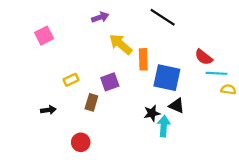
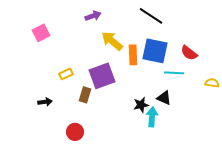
cyan line: (217, 73) -> (174, 73), moved
blue square: (167, 78) -> (155, 51), moved
purple square: (110, 82) -> (102, 76), size x1.5

